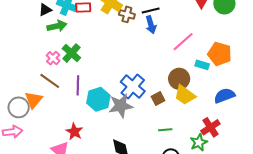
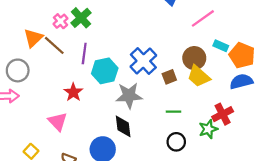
orange pentagon: (220, 54) -> (242, 55), moved
orange triangle: (34, 100) -> (33, 38), moved
gray star: (121, 106) -> (129, 96), moved
red star: (74, 132) -> (73, 92), moved

